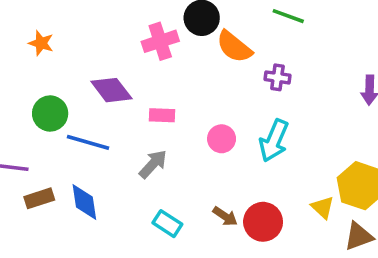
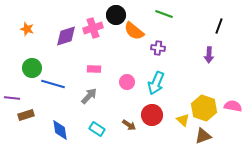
purple diamond: (111, 90) -> (66, 36), moved, turned -70
blue diamond: (84, 202) -> (60, 130), moved
red circle: (263, 222) -> (152, 115), moved

